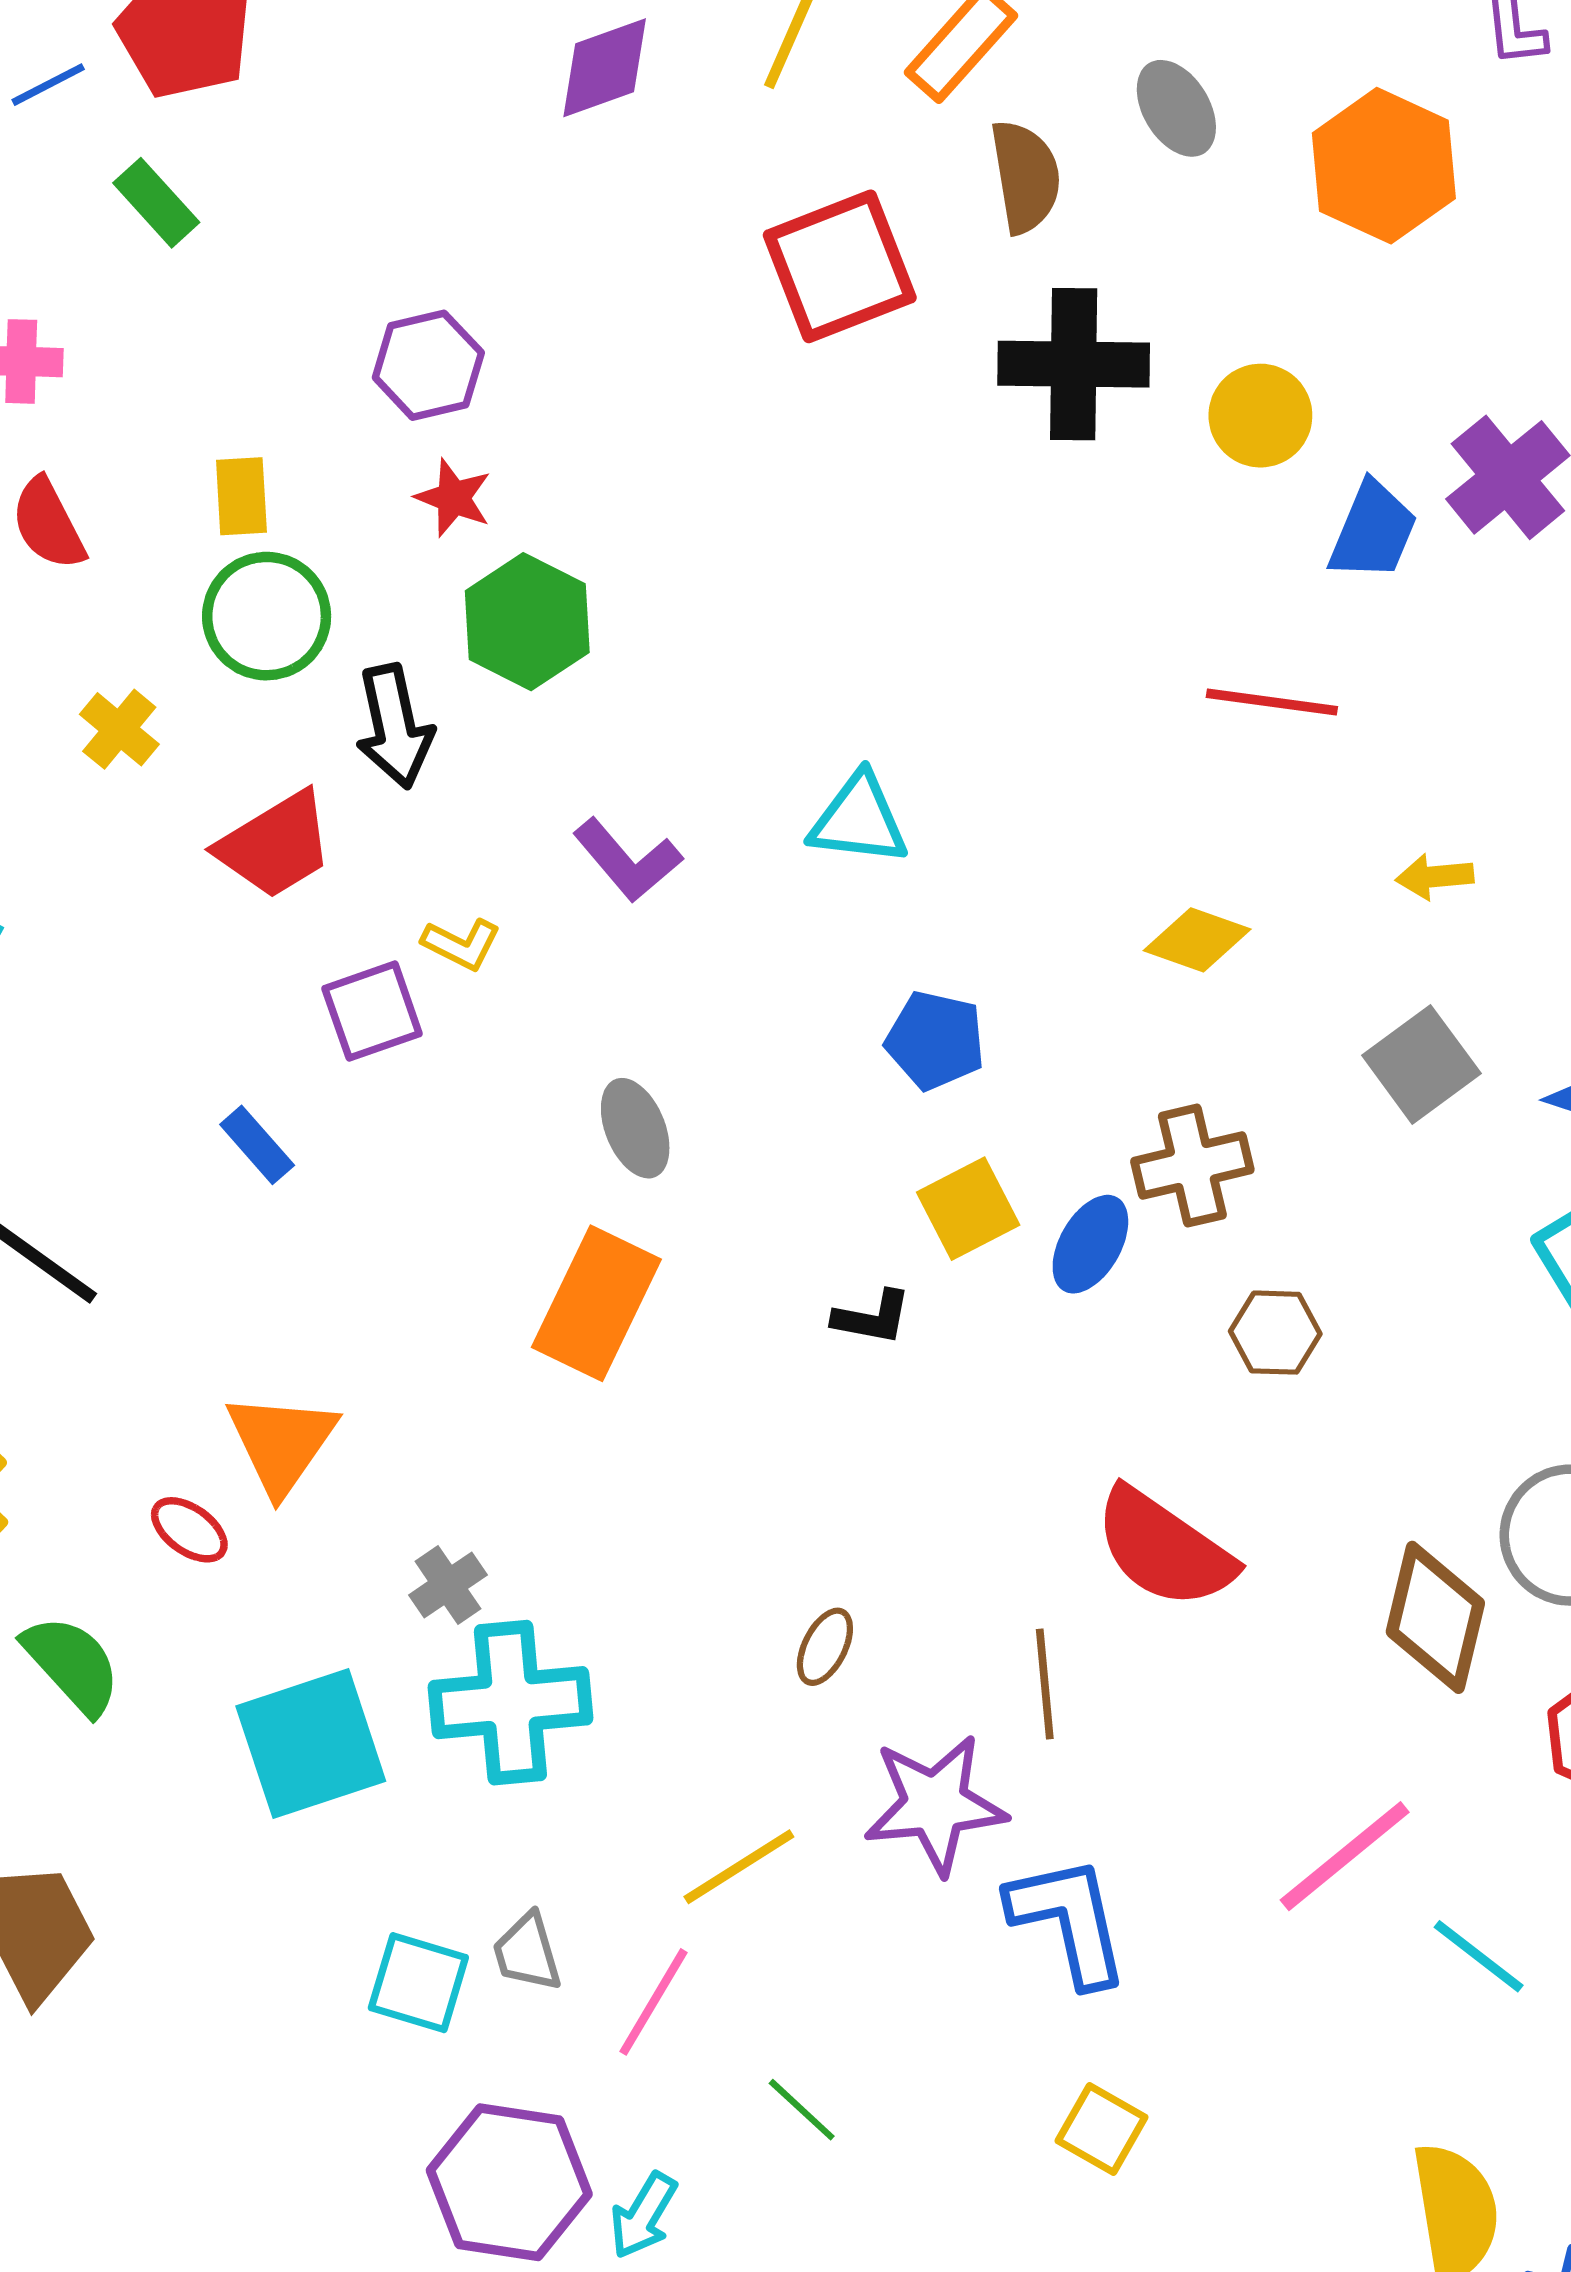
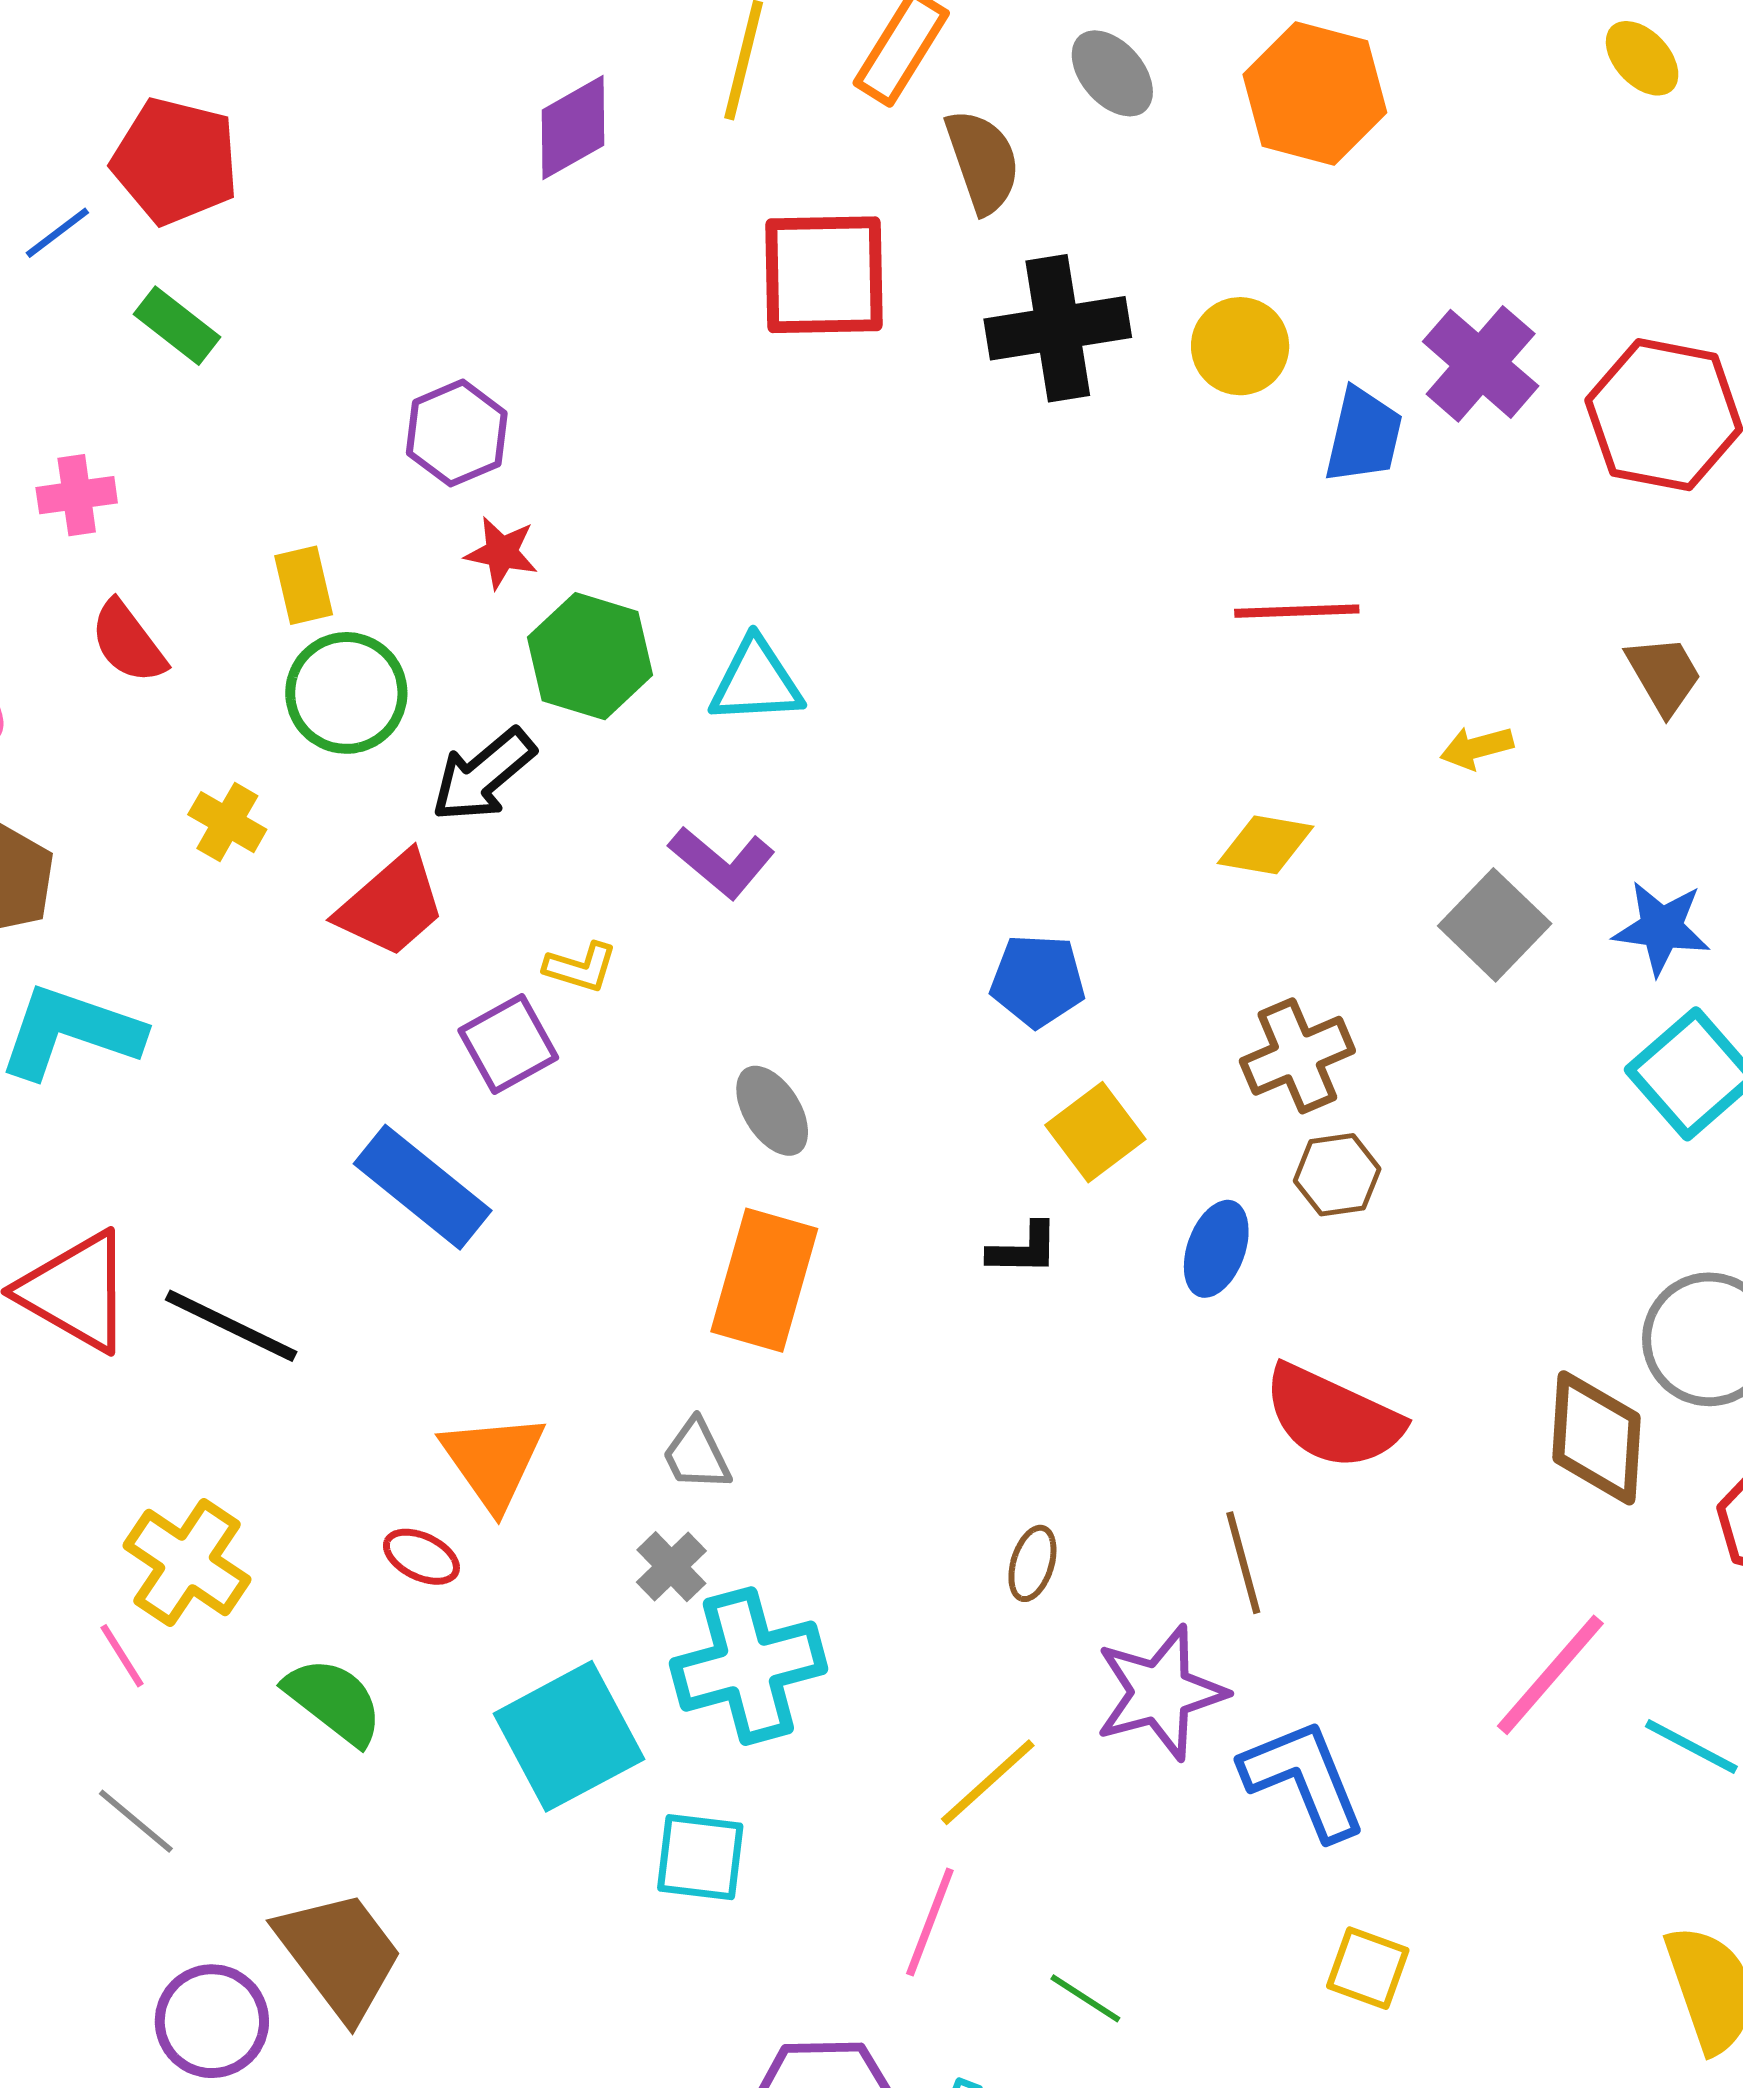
red square: (840, 266) -> (824, 275), turned 30
black arrow: (394, 726) -> (483, 775), turned 72
cyan triangle: (859, 820) -> (756, 681), moved
blue rectangle: (257, 1145) -> (423, 1187), size x1.8
blue ellipse: (1090, 1244) -> (1216, 1249), moved
brown hexagon: (1275, 1333) -> (1337, 1175), moved
gray trapezoid: (527, 1952) -> (696, 1455), moved
cyan square: (418, 1983) -> (700, 1857), moved

